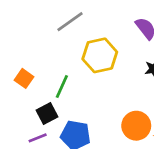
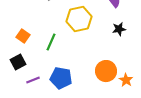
black square: (47, 114) -> (18, 62), moved

